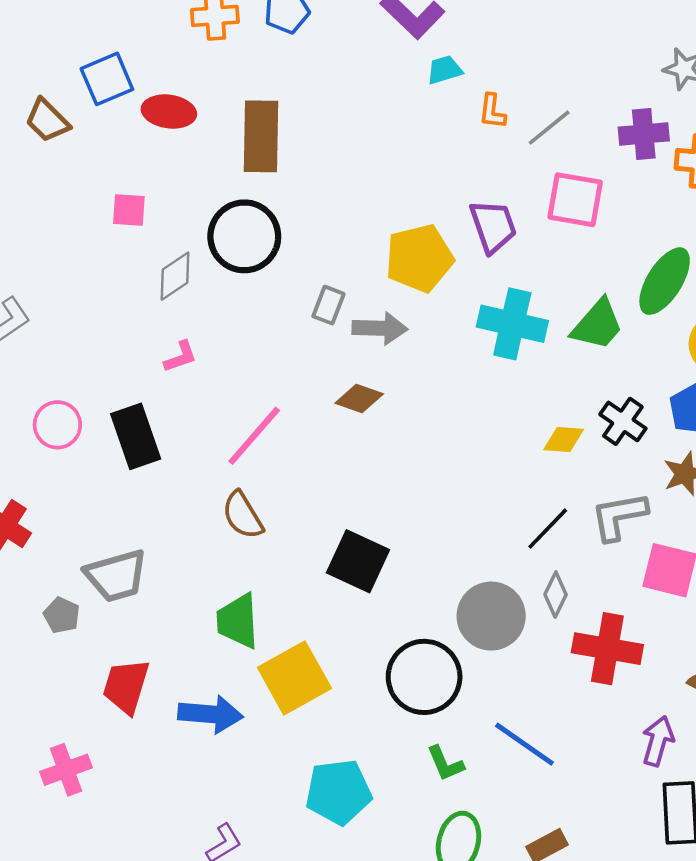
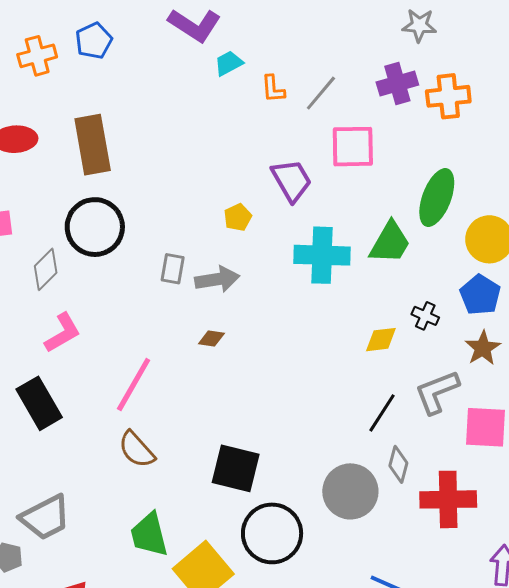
yellow pentagon: (419, 258) -> (238, 217), size x0.5
pink L-shape: (181, 357) -> (63, 333), size x1.4
brown diamond: (359, 398) -> (211, 338), size x0.7
black cross: (623, 421) -> (425, 316), size x0.7
black circle: (424, 677) -> (272, 533), moved

